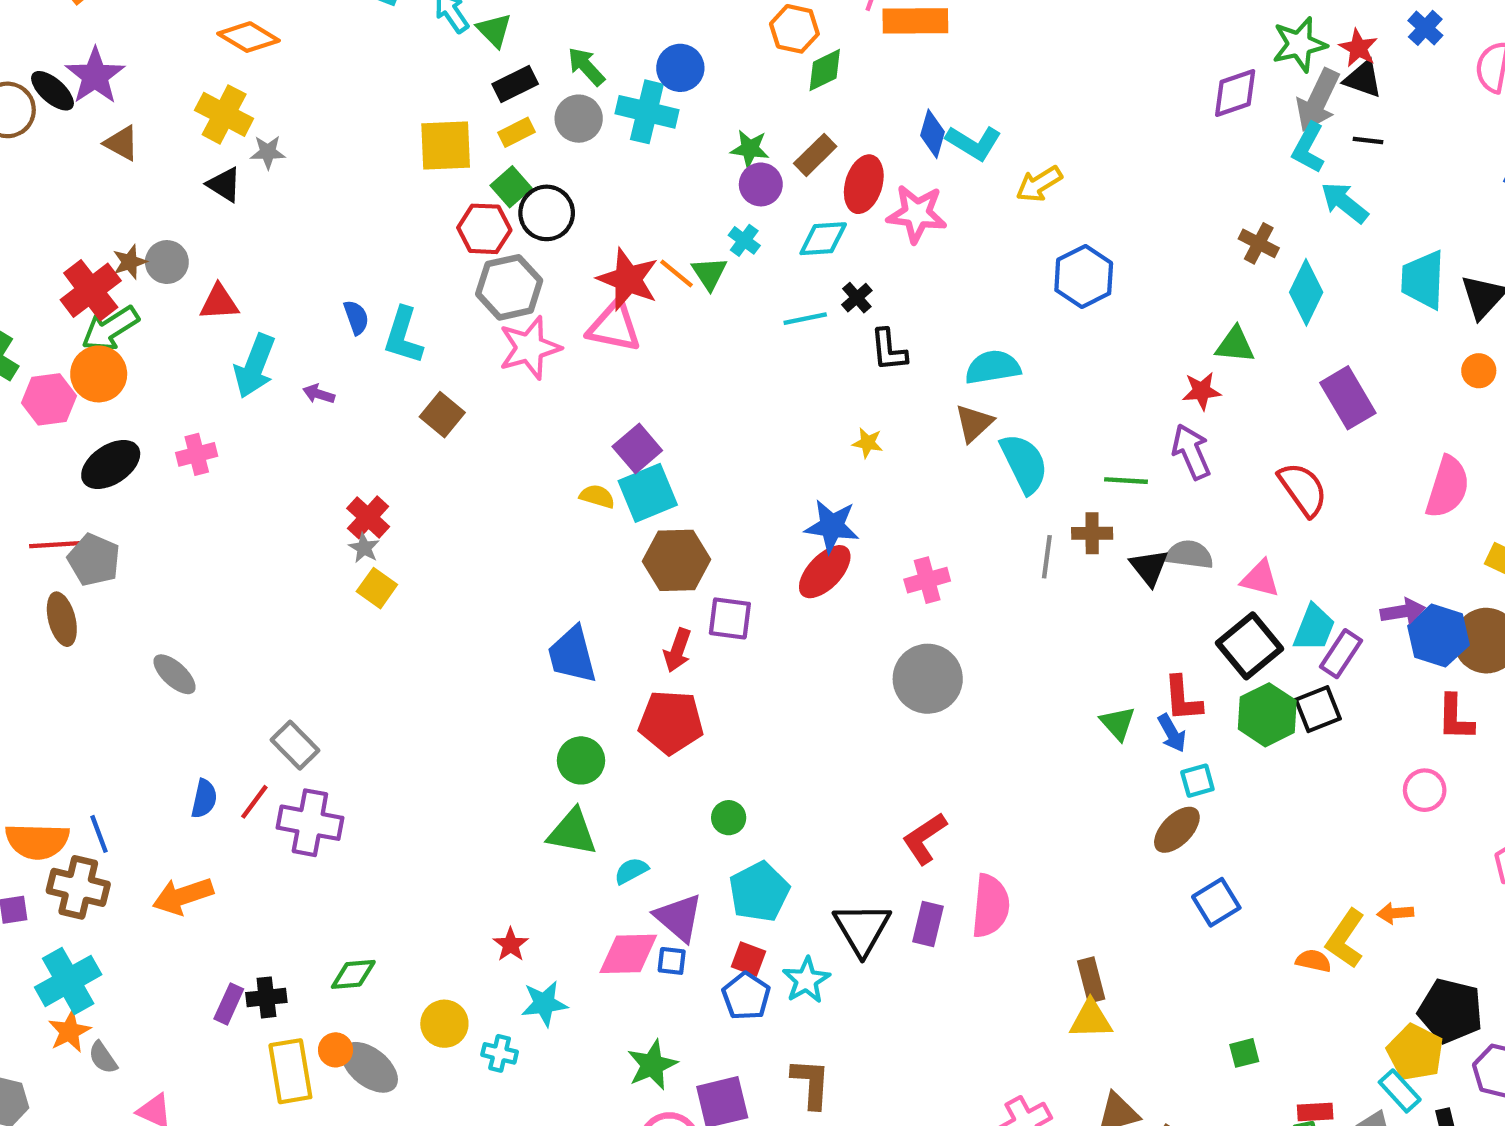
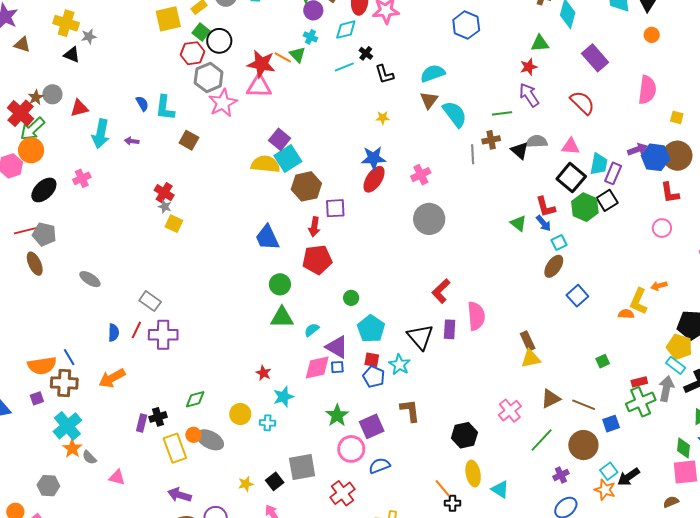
yellow semicircle: (597, 496) -> (265, 164), size x1.8

